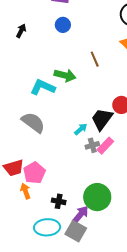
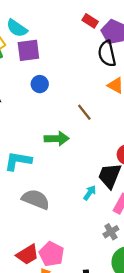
cyan L-shape: (43, 87) -> (18, 161), moved
gray cross: (92, 145) -> (111, 232), moved

